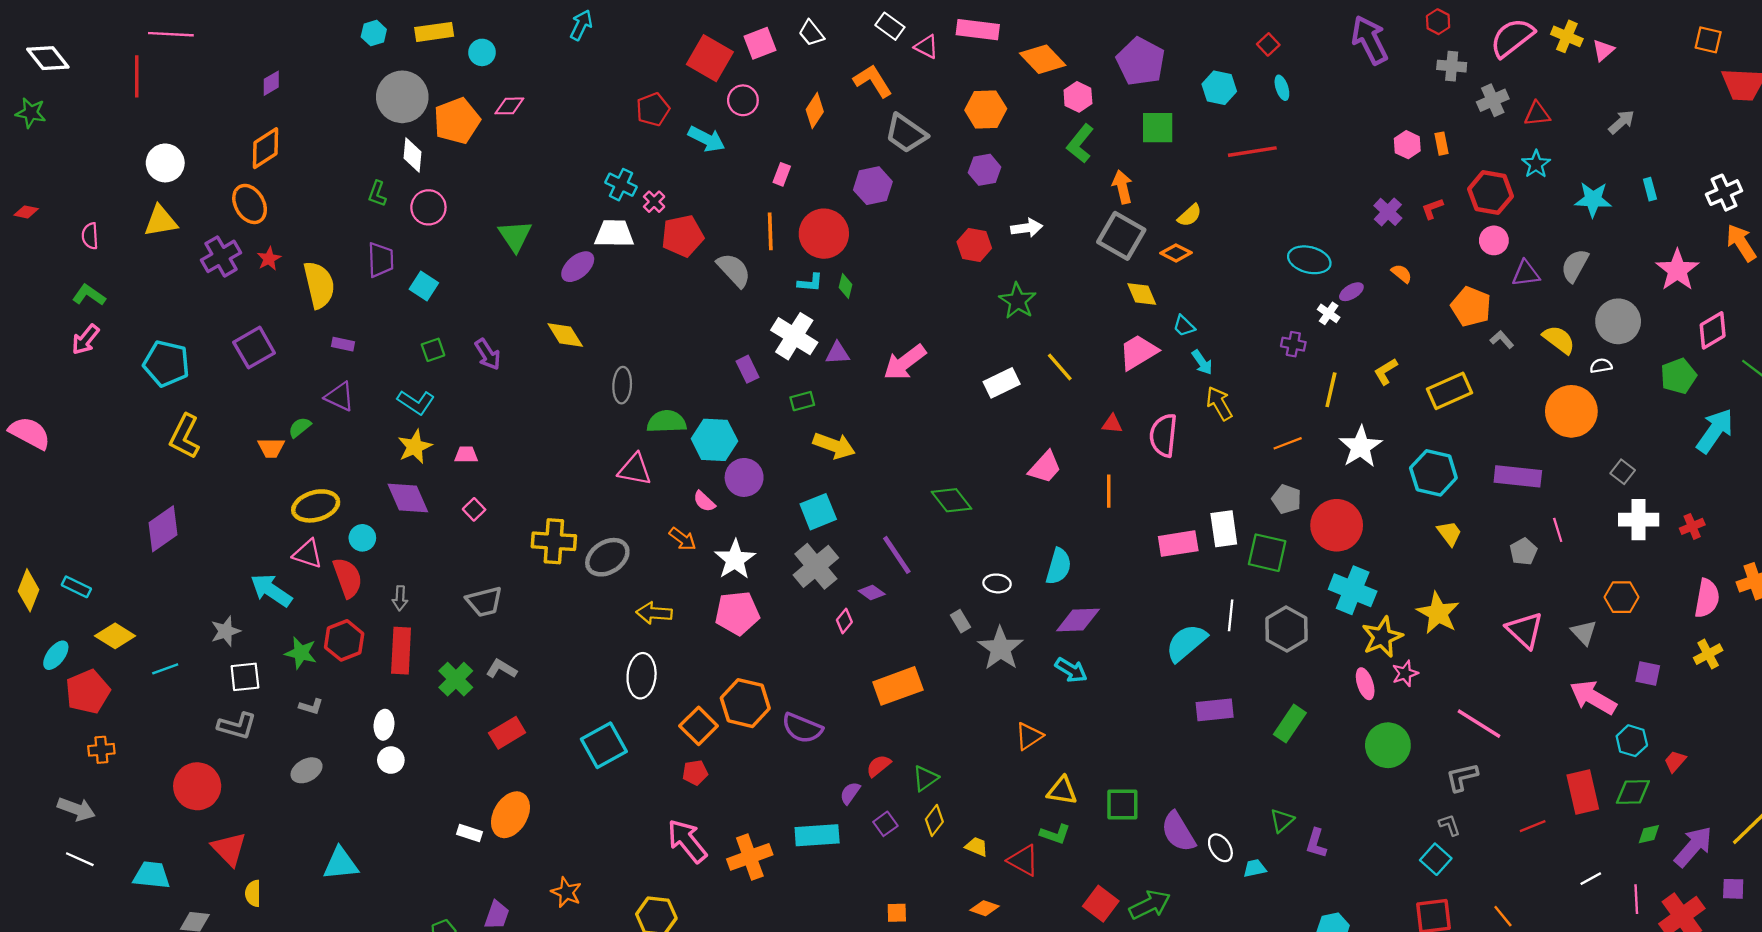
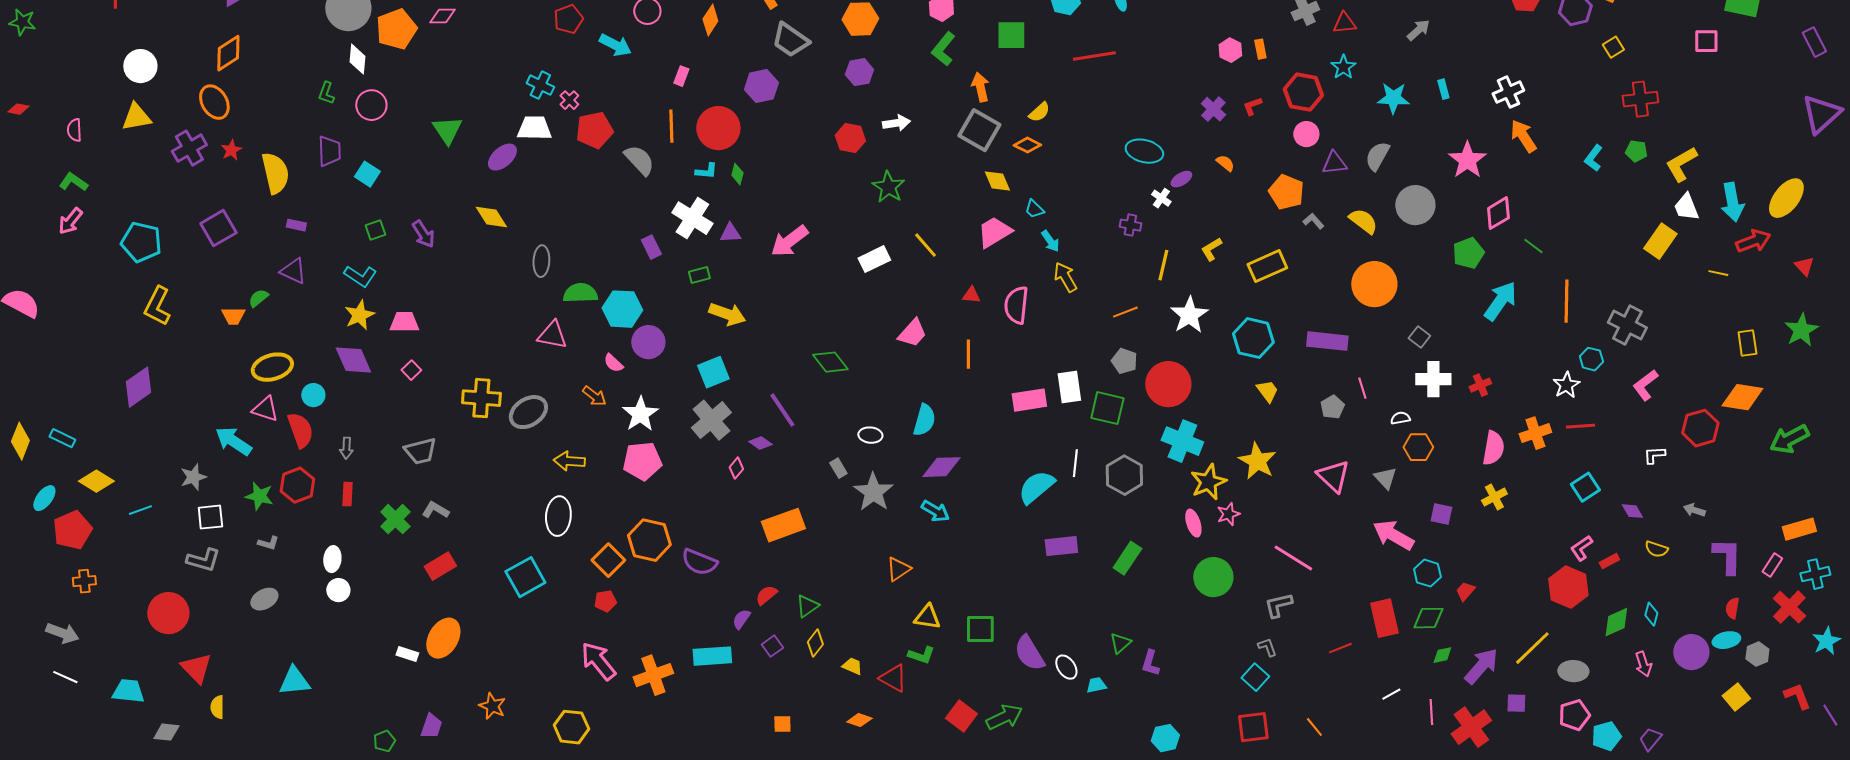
white semicircle: (1601, 366) -> (1400, 418), moved
pink trapezoid: (466, 455) -> (404, 322), size x1.4
red rectangle: (401, 651) -> (347, 494), size x0.6

